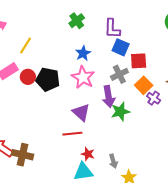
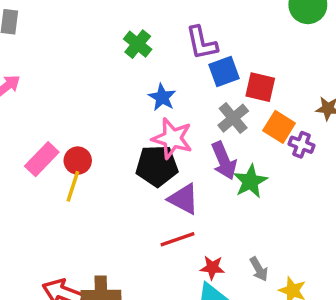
yellow line: (25, 46) -> (73, 186), moved
blue square: (121, 47) -> (224, 71), turned -30
red square: (139, 61) -> (260, 87), turned 30
black pentagon: (48, 79) -> (157, 166), moved

